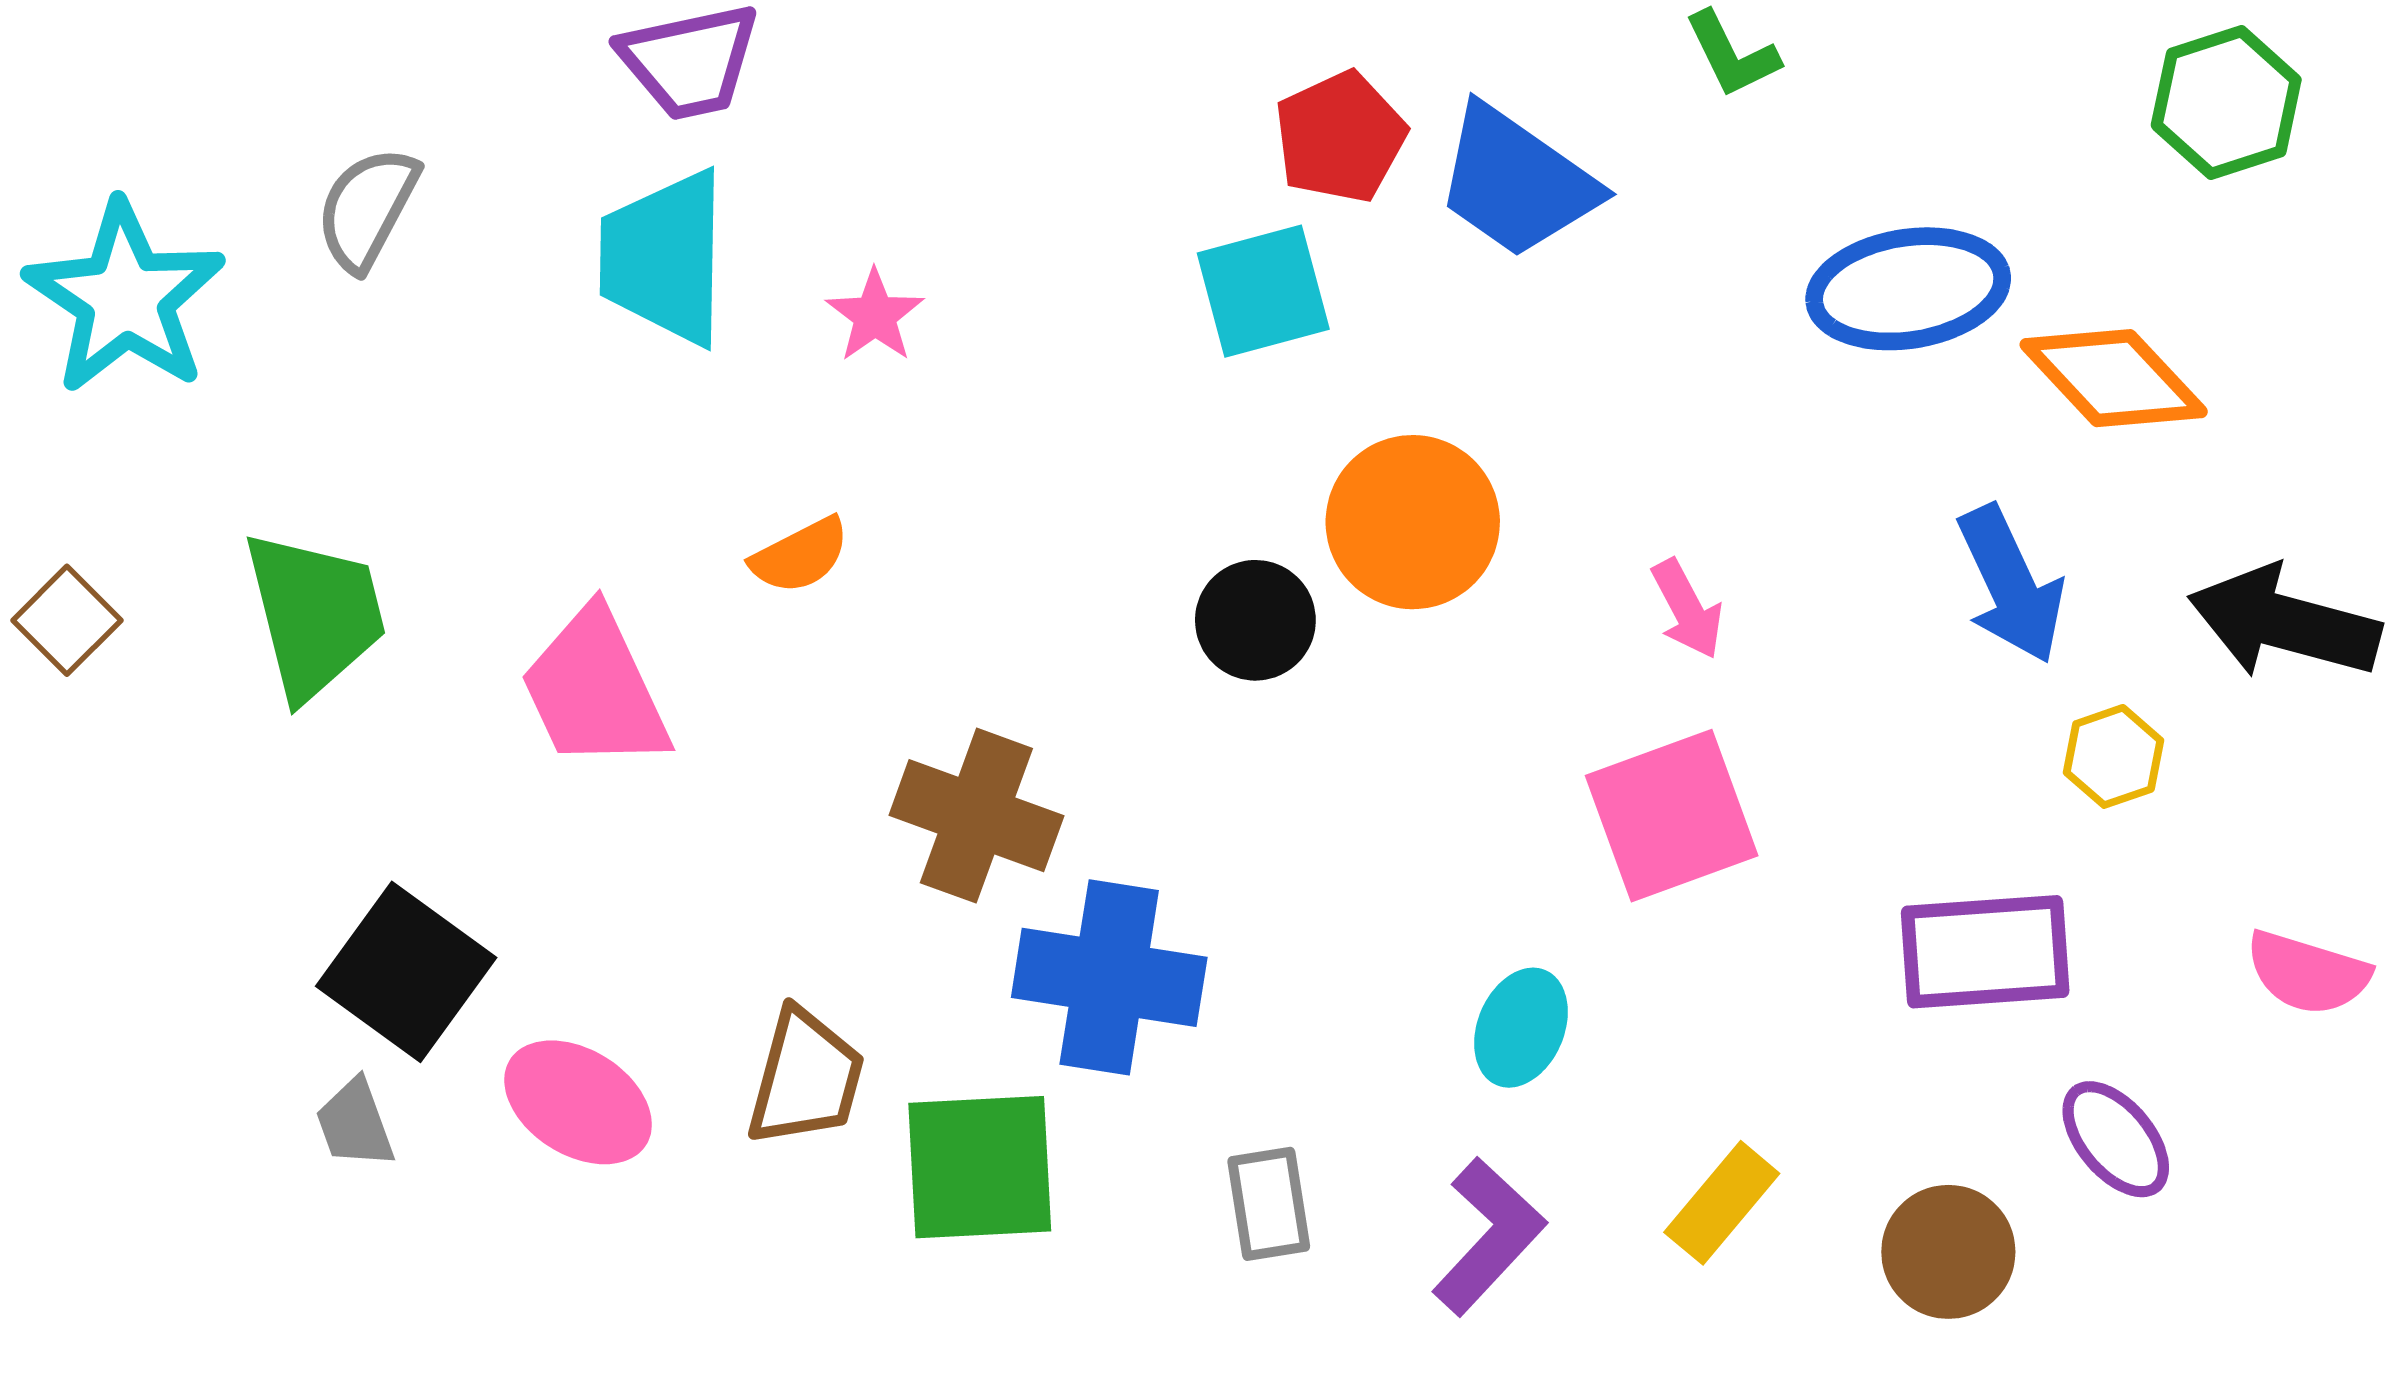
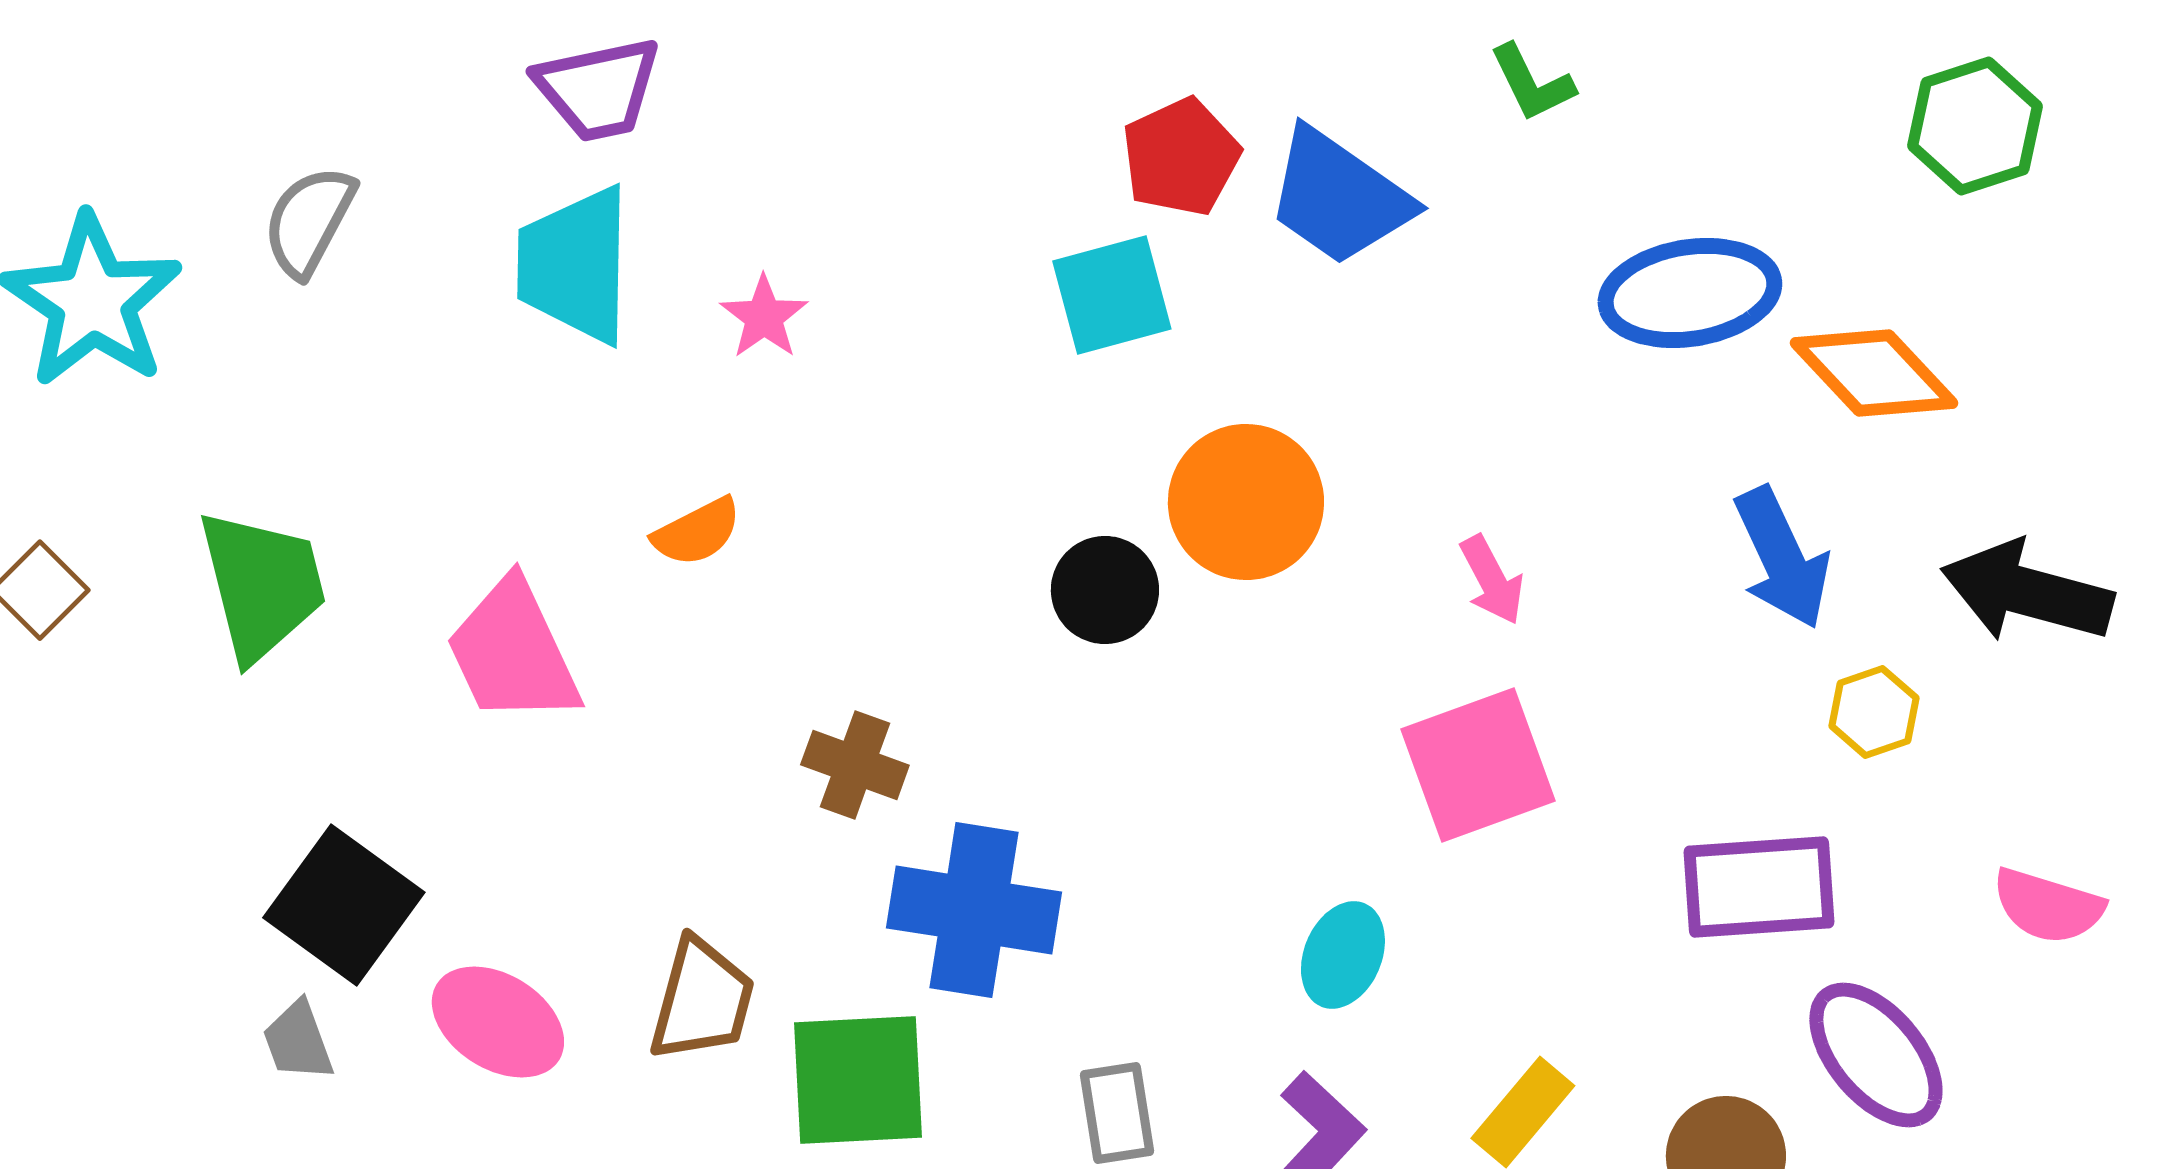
brown cross: (976, 816) -> (855, 765), size x0.7
purple ellipse: (2116, 1139) -> (1876, 1055), size x1.4

